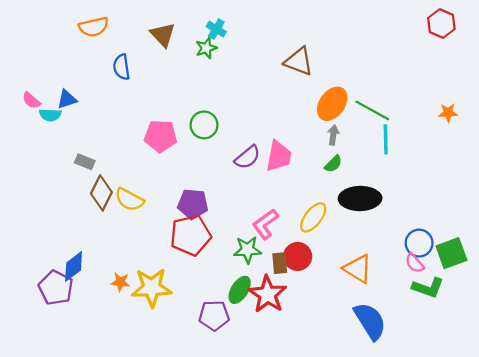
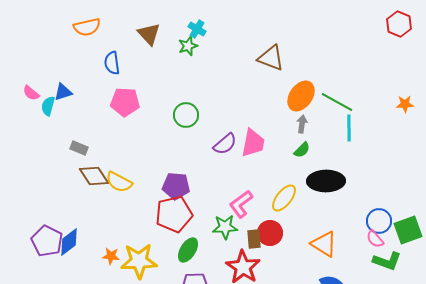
cyan semicircle: (50, 115) -> (48, 106), turned 102
pink pentagon: (161, 136) -> (125, 102), moved
brown diamond: (101, 193) -> (94, 176), turned -60
purple pentagon: (56, 288) -> (47, 241), moved
green ellipse: (240, 290) -> (188, 250), moved

